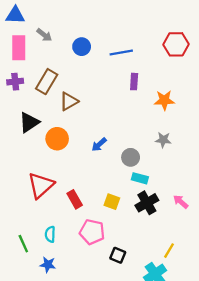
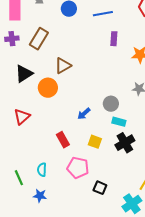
brown triangle: (69, 101) -> (63, 66), moved
blue arrow: (99, 145) -> (84, 114), moved
red triangle: (41, 185) -> (22, 117), moved, size x0.7

